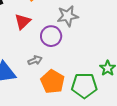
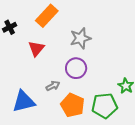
purple circle: (51, 36) -> (76, 68), moved

